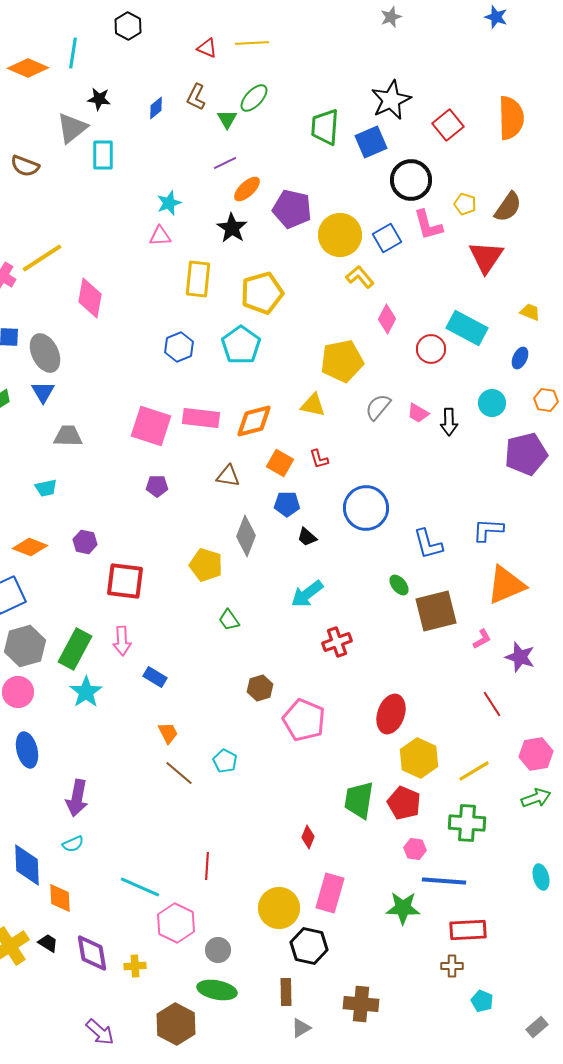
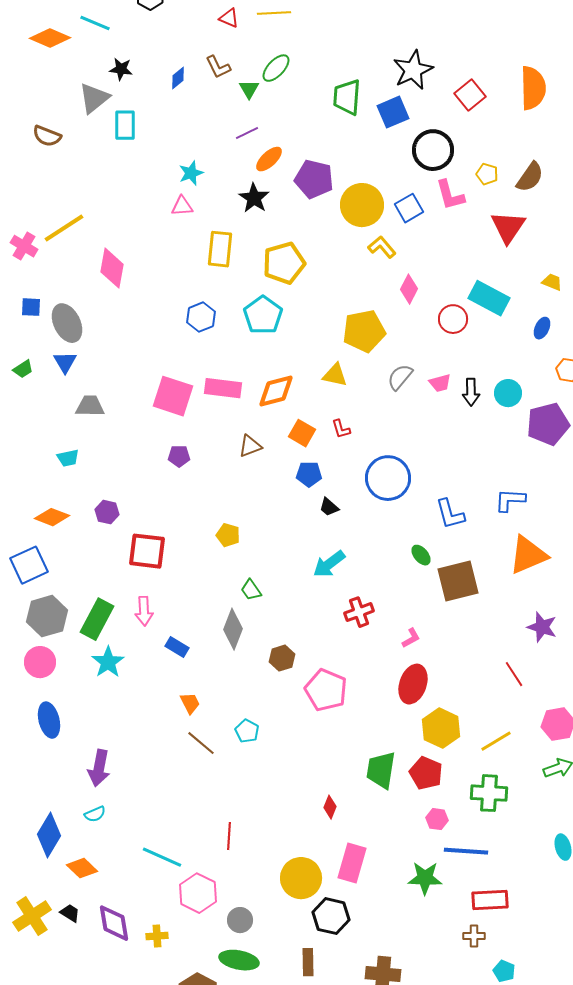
cyan line: (73, 53) -> (95, 23), turned -76
brown L-shape: (196, 97) -> (218, 67), turned -52
cyan circle: (492, 403) -> (508, 393), moved
pink trapezoid: (418, 413) -> (440, 383), turned -45
brown triangle: (228, 476) -> (250, 446), turned -30
gray diamond: (246, 536) -> (233, 629), moved
yellow pentagon: (206, 565) -> (228, 535), size x0.7
pink L-shape: (482, 639) -> (411, 638), moved
blue diamond: (27, 865) -> (49, 835), turned 33
orange diamond: (60, 898) -> (82, 868), turned -44

